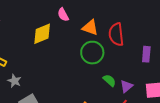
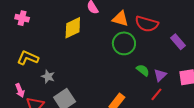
red semicircle: (116, 34) -> (147, 24), turned -65
purple rectangle: (146, 54) -> (178, 42), turned -42

